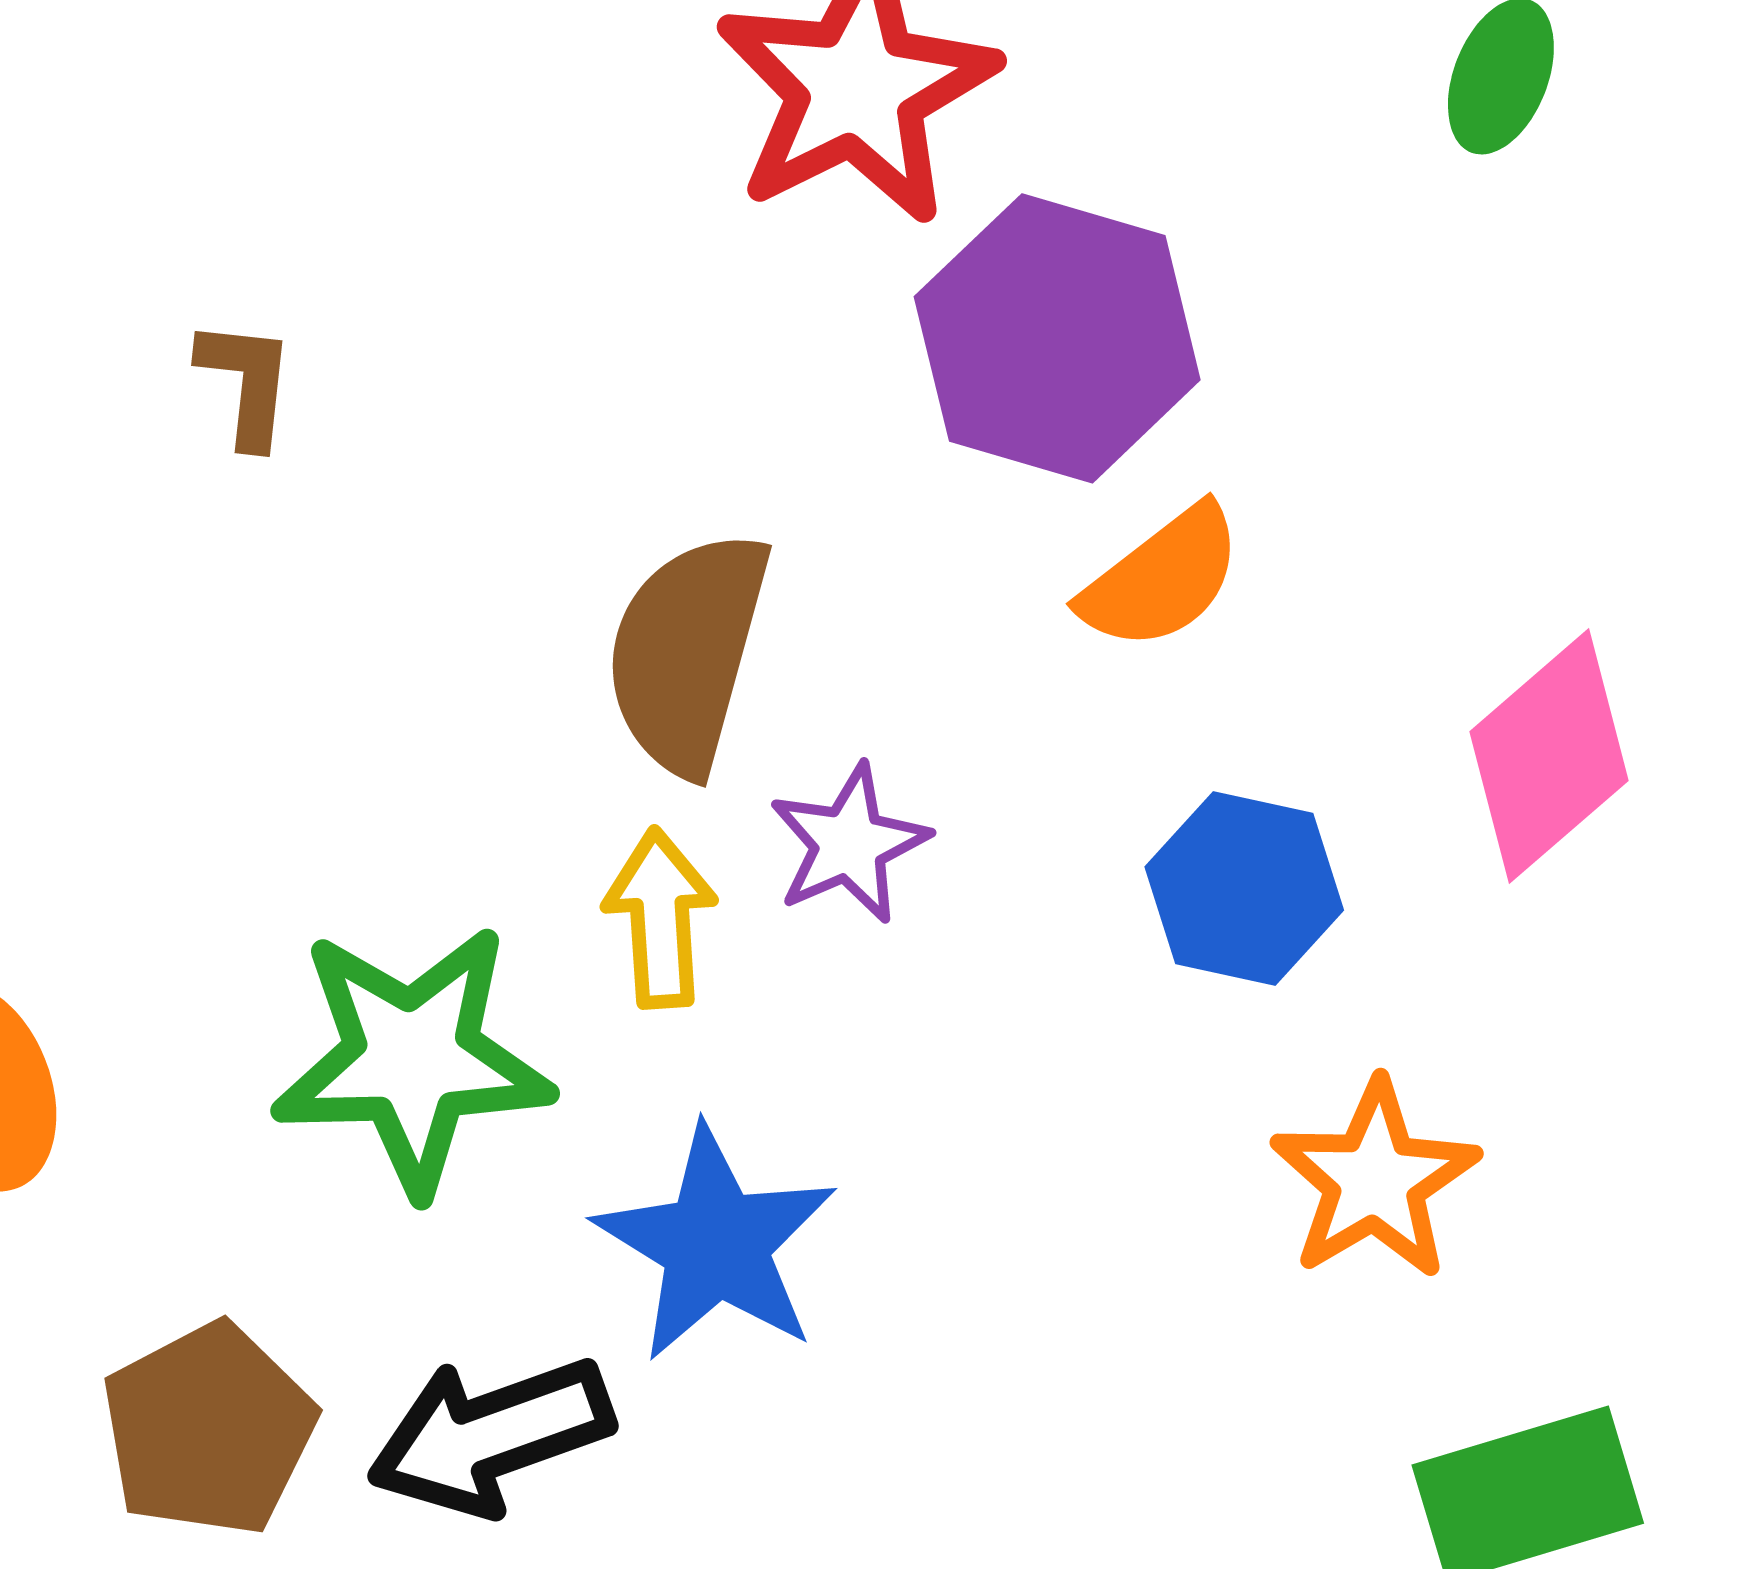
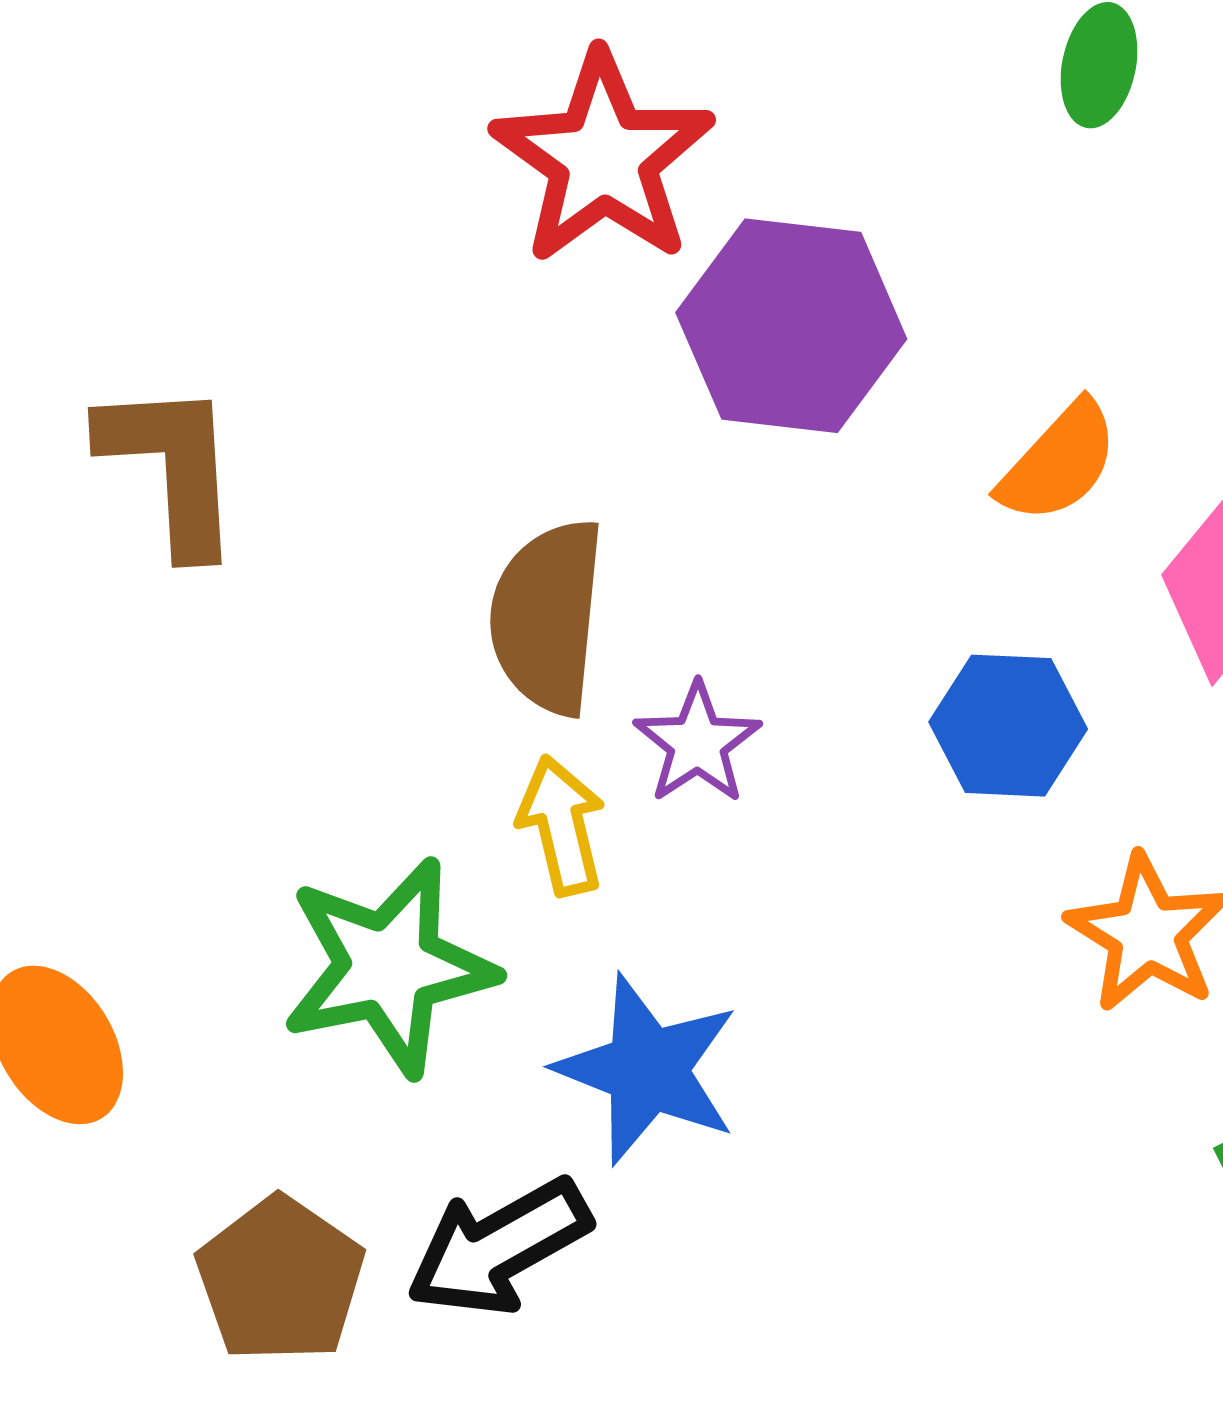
brown L-shape: (246, 383) -> (172, 467), size x1.8
orange semicircle: (1162, 578) -> (1059, 462), moved

